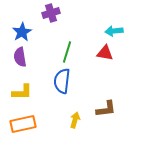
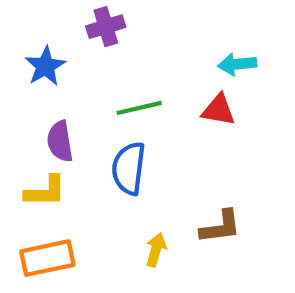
green line: (67, 52) -> (139, 108), turned 60
purple semicircle: (20, 57) -> (60, 141), moved

